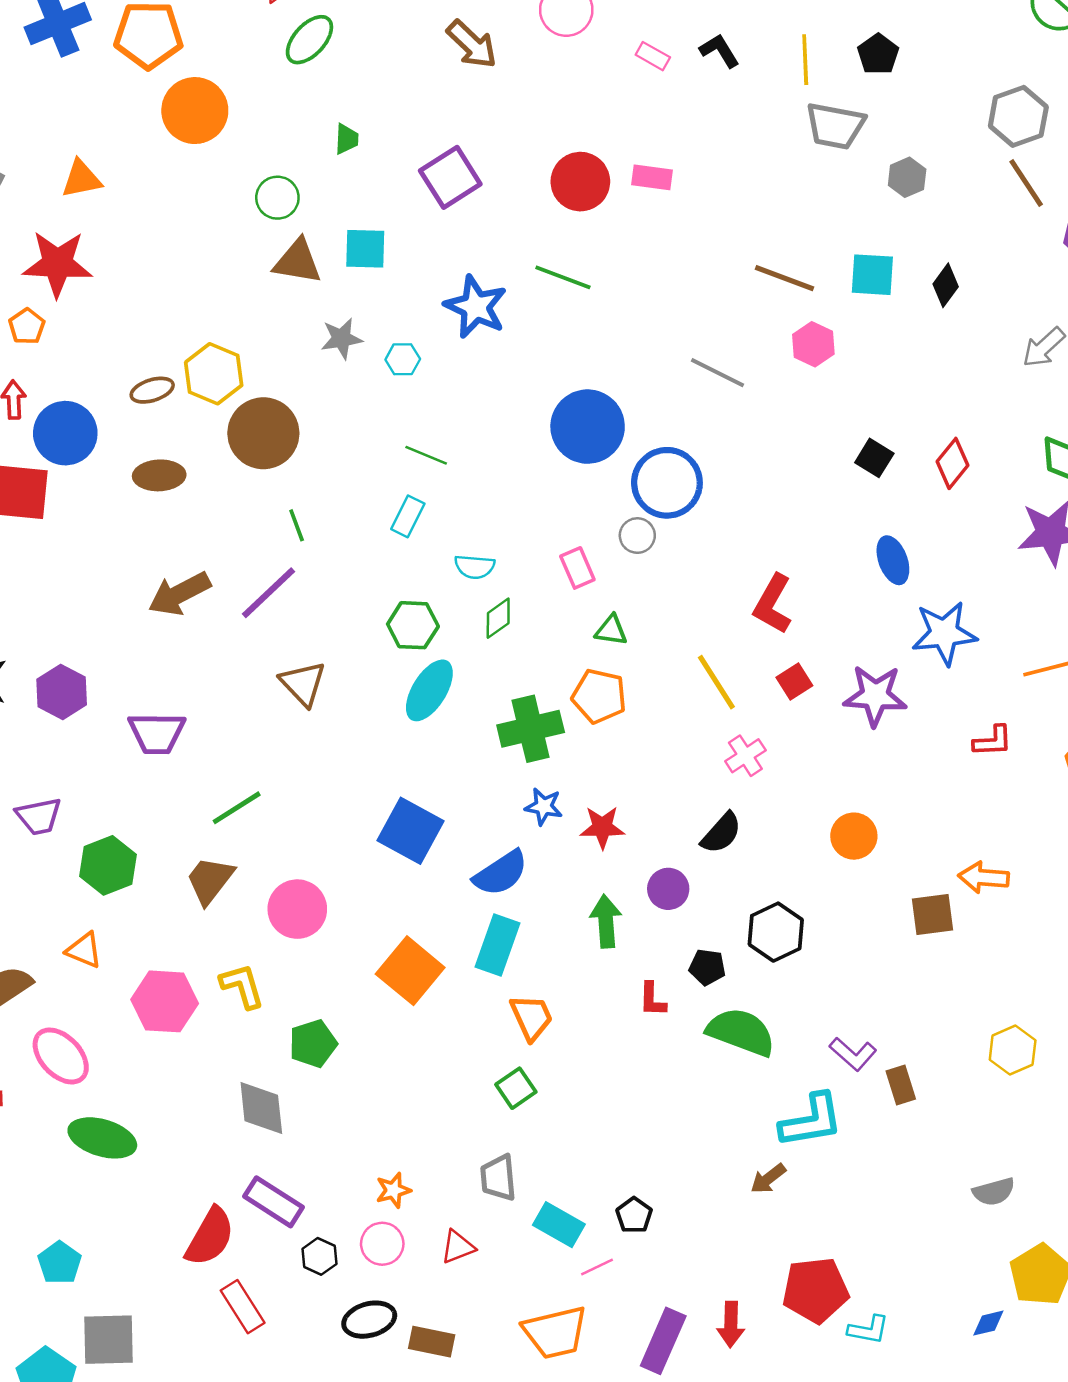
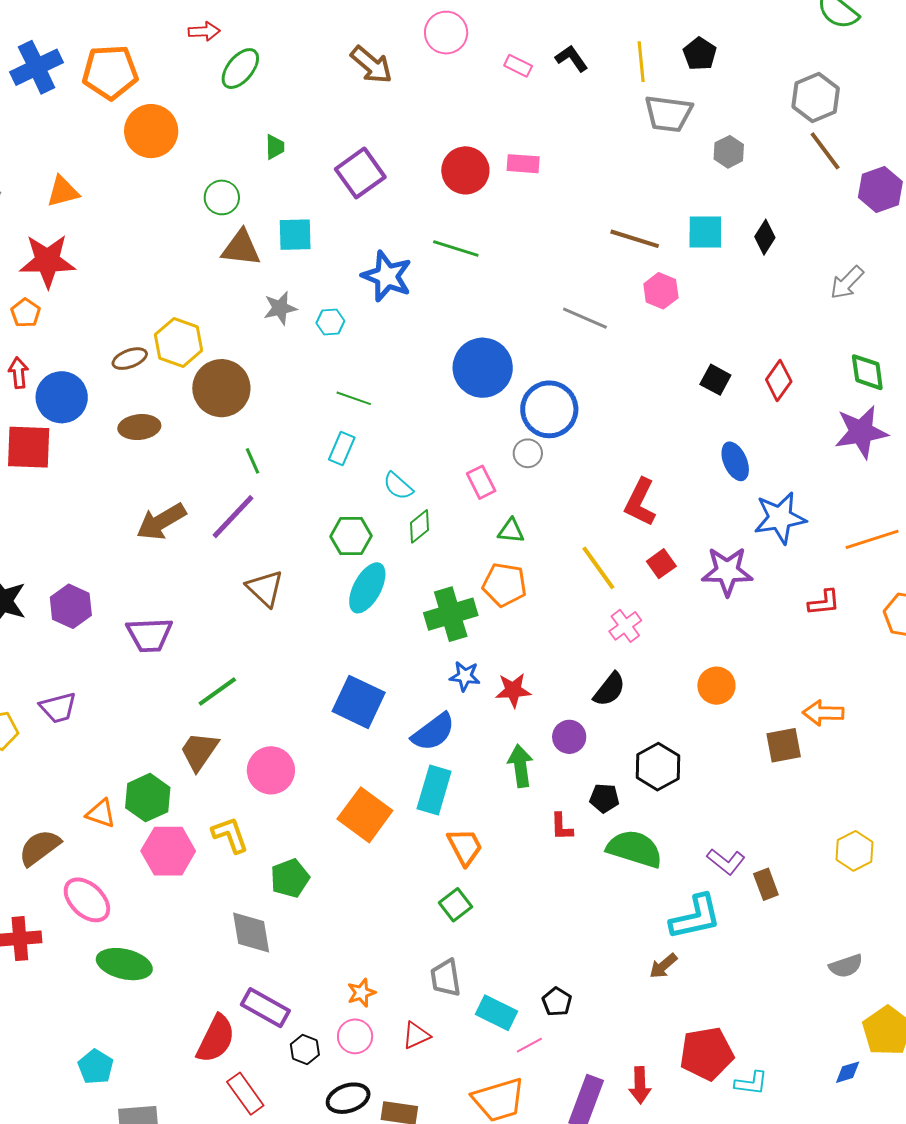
cyan semicircle: (475, 567) -> (398, 486), turned 40
green hexagon: (108, 865) -> (148, 798), moved

